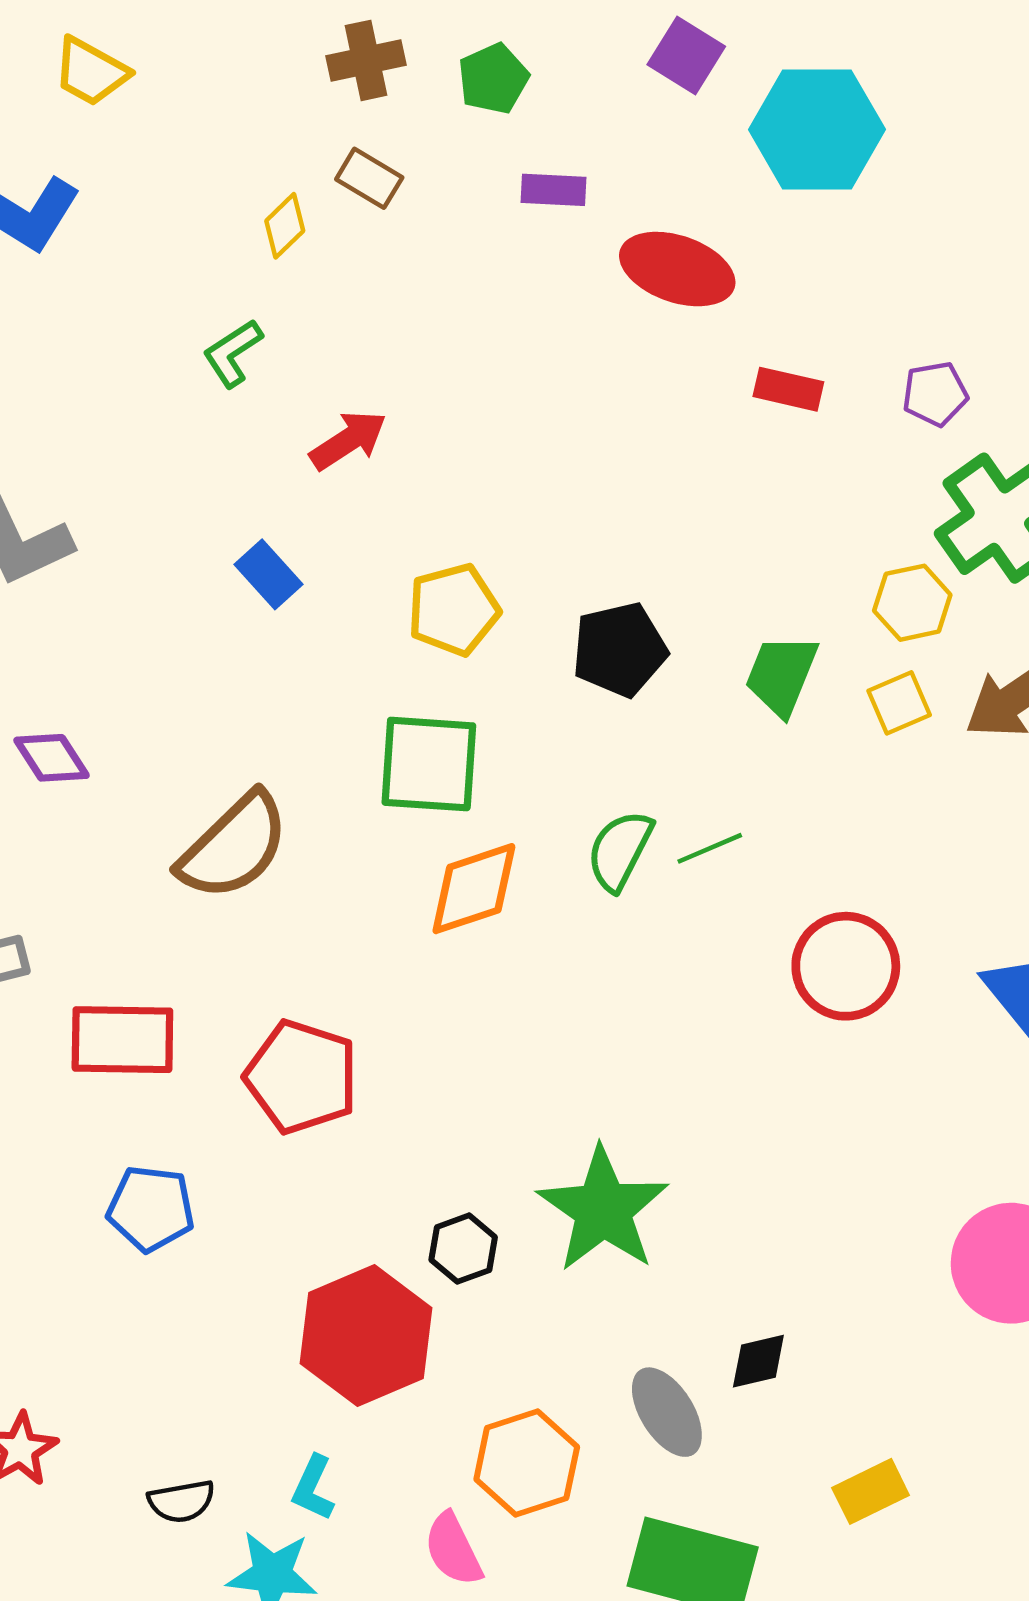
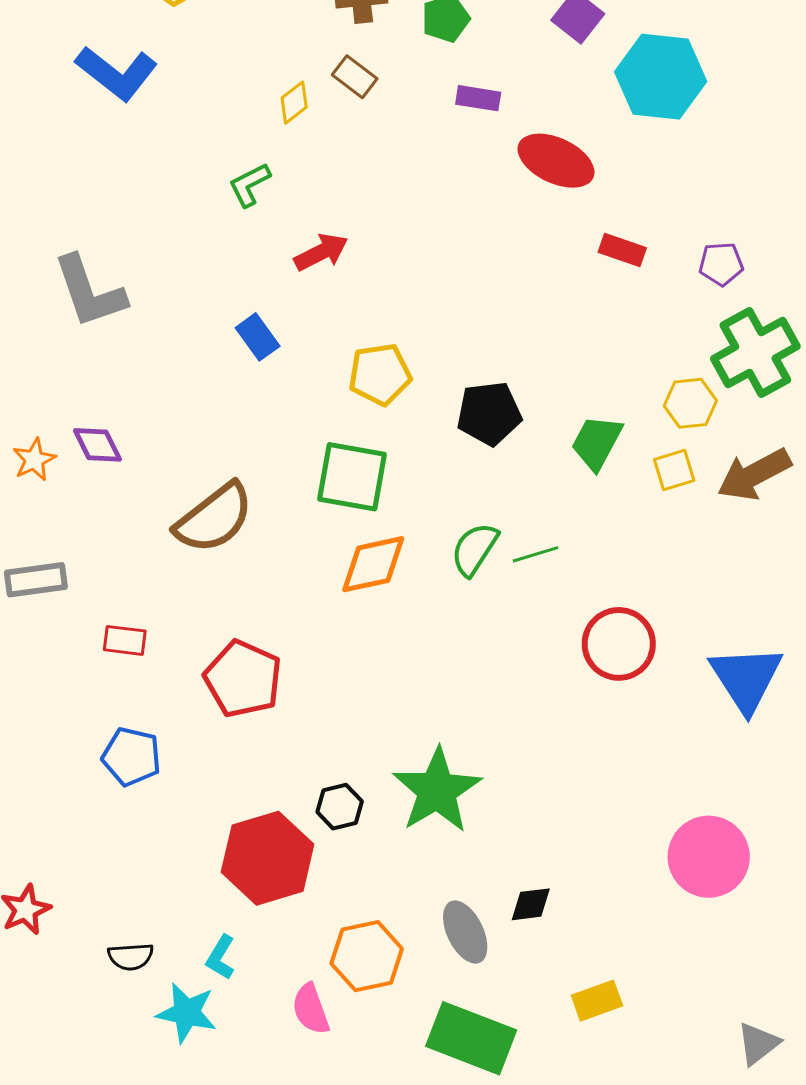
red rectangle: (122, 1040) -> (125, 640), size x0.6

